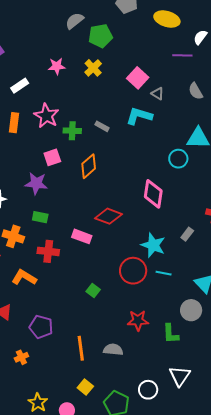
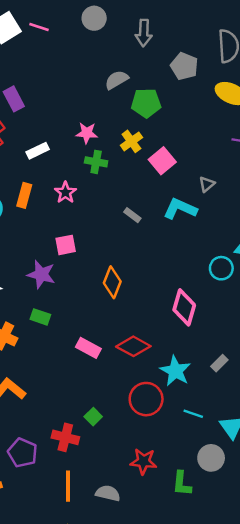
pink square: (138, 78) -> (162, 161), moved
gray triangle: (158, 94) -> (207, 184), turned 40
pink star: (46, 116) -> (65, 192), size x0.7
green cross: (72, 131) -> (96, 162), moved
orange diamond: (89, 166) -> (112, 282), moved, turned -35
red diamond: (109, 216) -> (133, 346), moved
red cross: (48, 251) -> (65, 437), moved
cyan line: (164, 273) -> (193, 414), moved

